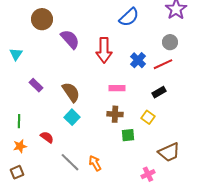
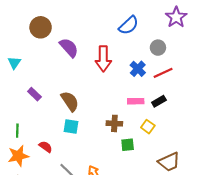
gray circle: (170, 42) -> (158, 48), moved
pink rectangle: (117, 88) -> (136, 101), moved
cyan square: (72, 117) -> (71, 127), turned -35
orange star: (20, 146) -> (18, 156), size x1.5

